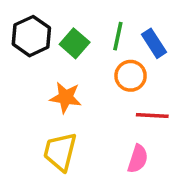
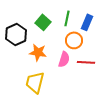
black hexagon: (31, 36) -> (16, 34), moved
blue rectangle: (154, 43) -> (87, 22), turned 56
pink semicircle: (138, 159) -> (64, 59), moved

